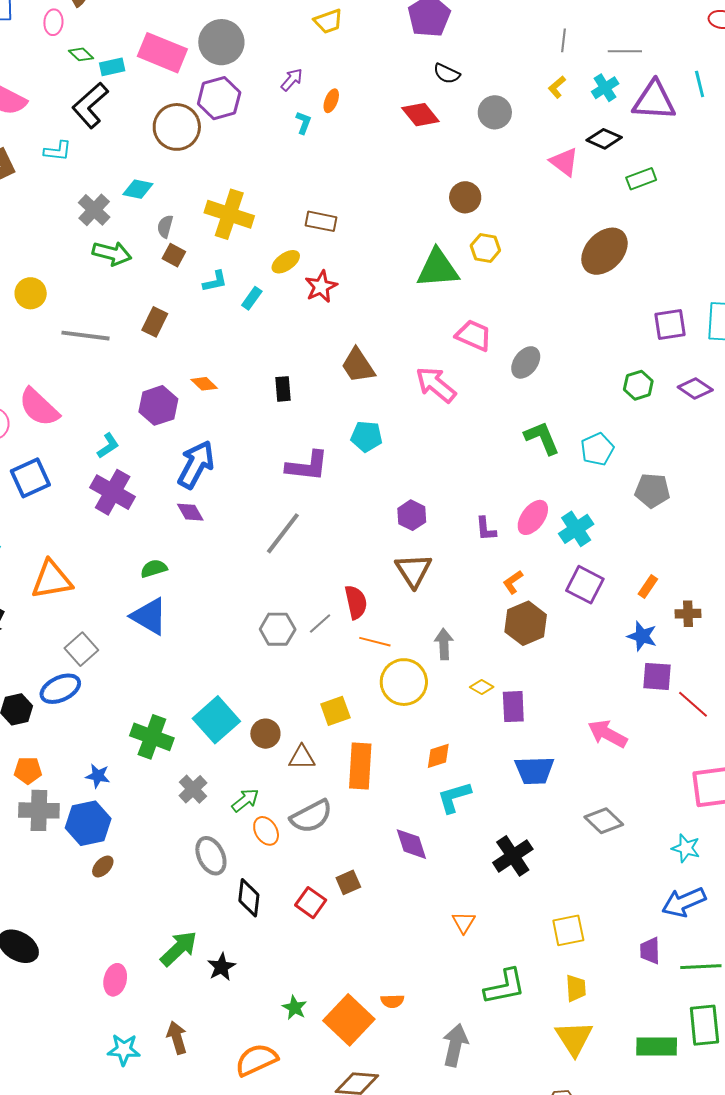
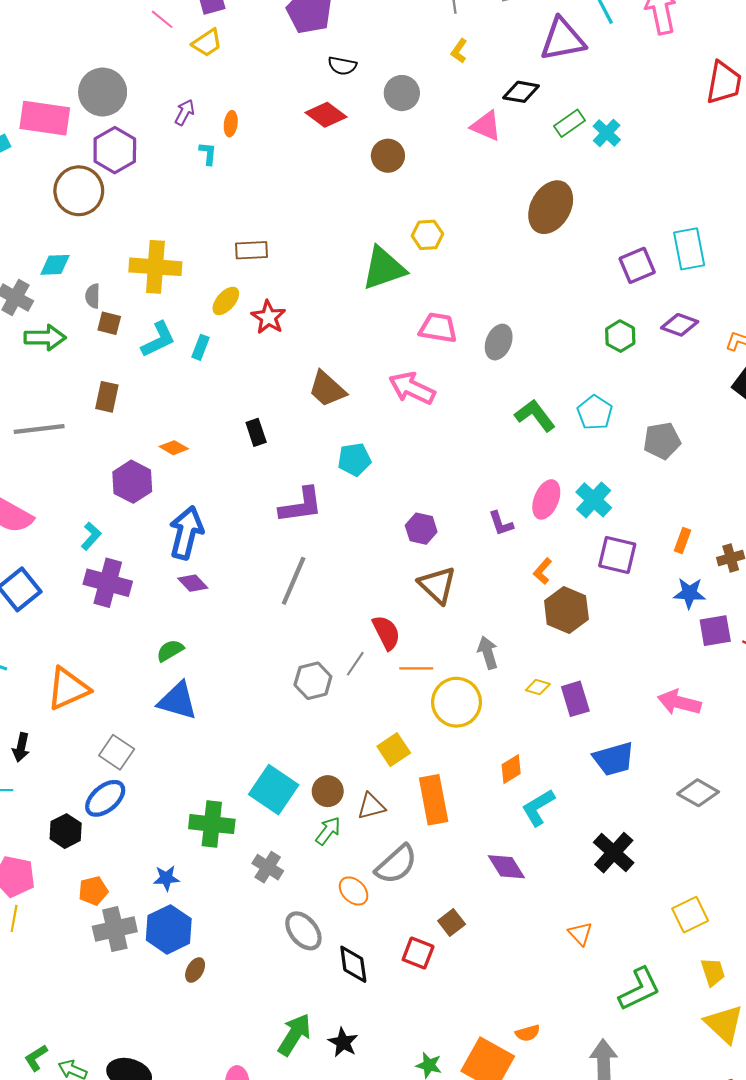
cyan cross: (605, 88) -> (607, 133), moved
brown circle: (465, 197) -> (388, 156), moved
cyan L-shape: (215, 281) -> (158, 340), size x1.4
green arrow: (245, 800) -> (328, 831), moved

